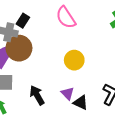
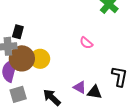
pink semicircle: (66, 17) -> (86, 43), moved, size x0.6
yellow circle: (74, 60) -> (40, 59), moved

